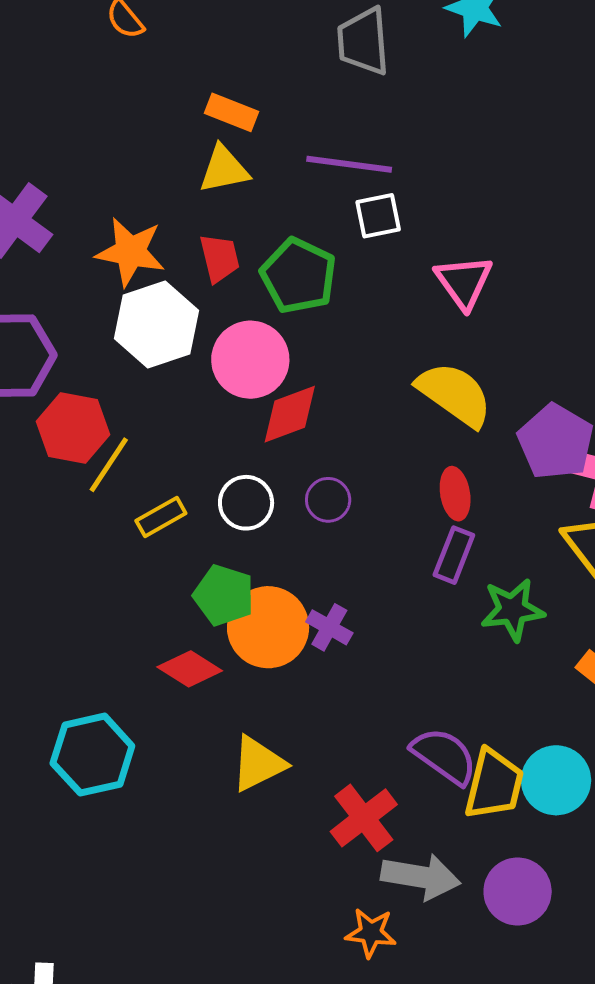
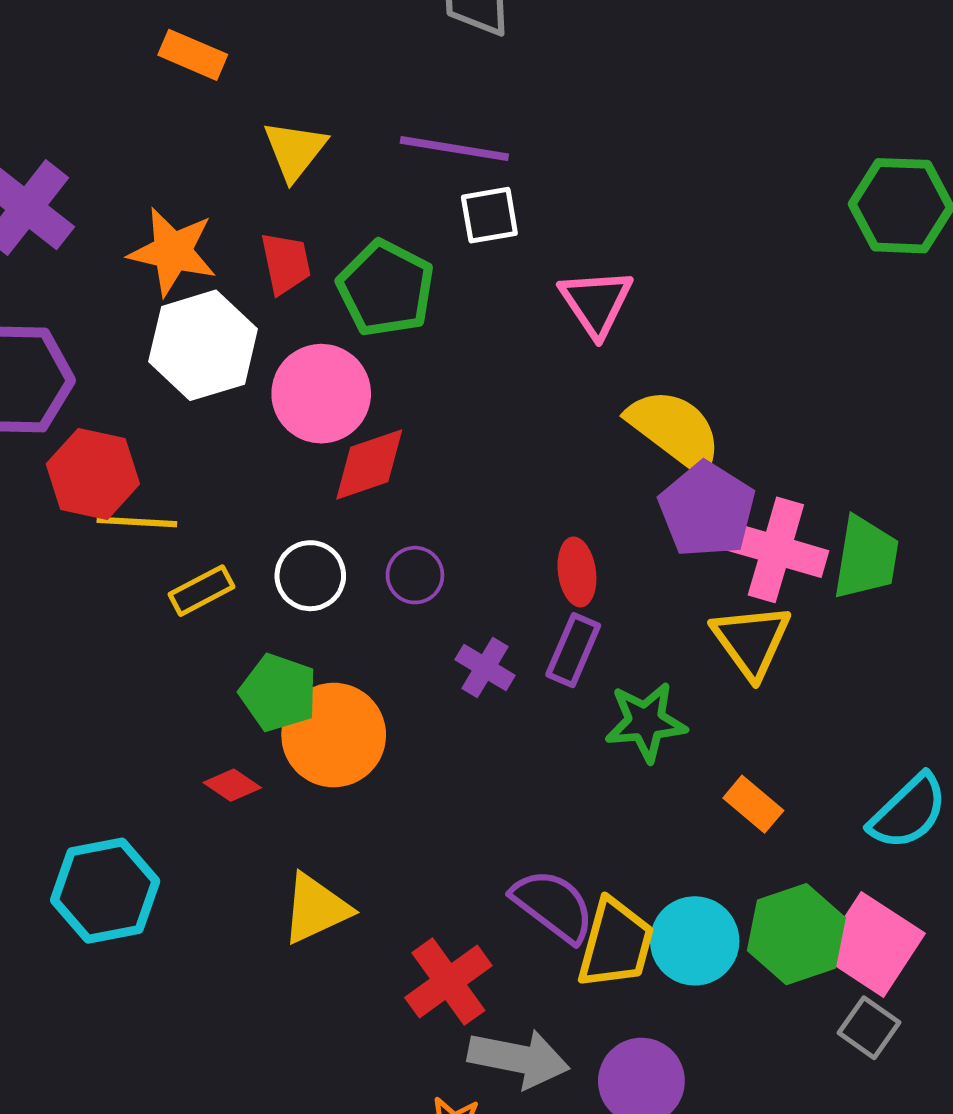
orange rectangle: (232, 112) -> (193, 55), moved
yellow triangle: (224, 169) -> (295, 150), turned -42
yellow semicircle: (455, 394) -> (675, 430), moved
yellow line: (109, 465) -> (137, 522), turned 58
purple cross: (329, 627) -> (485, 667), moved
red diamond: (190, 669) -> (232, 785), size x0.7

